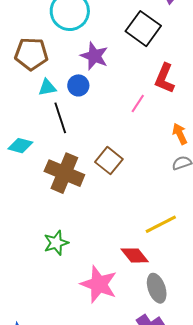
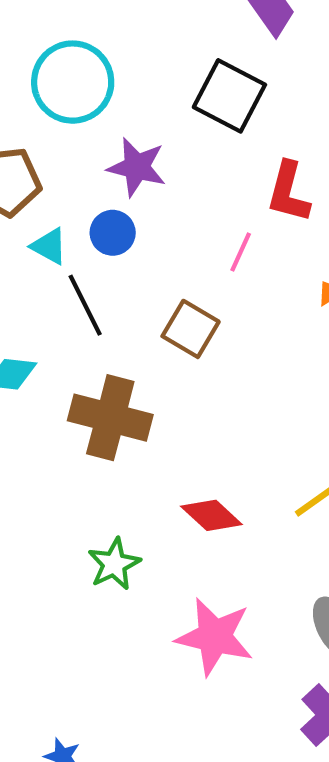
cyan triangle: (47, 87) -> (49, 246), turned 48
brown square: (109, 161) -> (191, 329), moved
red diamond: (135, 255) -> (211, 515), moved

